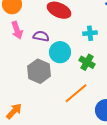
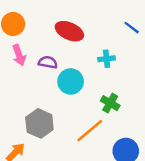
green cross: (87, 62) -> (110, 103), moved
gray hexagon: (39, 71) -> (39, 123), moved

